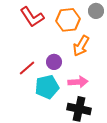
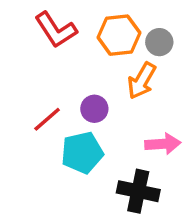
gray circle: (96, 11) -> (159, 42), moved
pink arrow: (78, 82) -> (163, 144), moved

